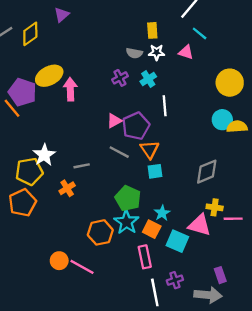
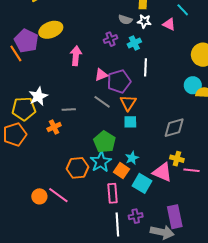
pink arrow: (70, 89) -> (76, 56), moved
orange circle: (59, 261) -> (39, 196), moved
purple rectangle: (220, 275) -> (175, 217), size x1.6

